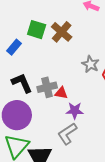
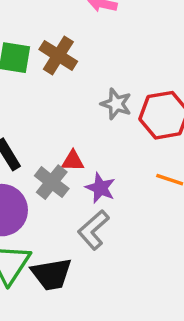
gray cross: (47, 87) -> (52, 182), moved, turned -30
purple star: (75, 111) -> (100, 188), turned 30

